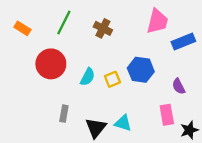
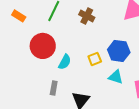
cyan semicircle: (88, 77) -> (65, 62), moved
cyan triangle: (123, 123) -> (116, 77), moved

